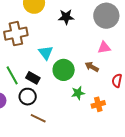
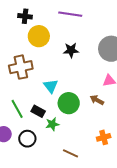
green star: (78, 93) -> (52, 124), moved
black circle: (28, 97) -> (27, 139), moved
brown line: (38, 118) -> (71, 153), moved

